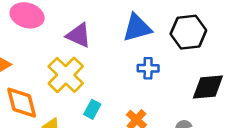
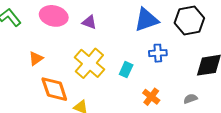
purple triangle: (79, 35) -> (89, 22), moved, size x0.7
cyan rectangle: (92, 109) -> (126, 70), moved

